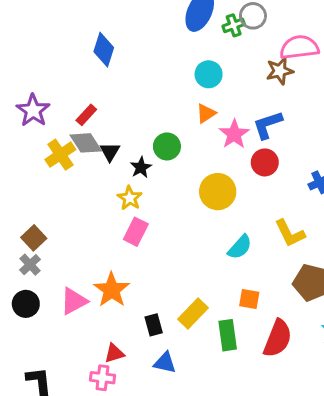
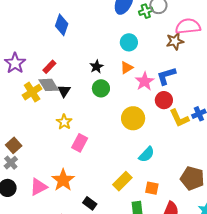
black star: (141, 167) -> (96, 67), moved
yellow star: (130, 198) -> (64, 122), moved
yellow L-shape: (290, 233) -> (179, 118), moved
yellow rectangle: (193, 314) -> (122, 181), moved
black rectangle: (154, 325) -> (90, 203), turned -40

